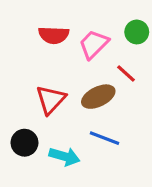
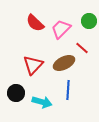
red semicircle: (54, 35) -> (35, 23), turned 42
blue line: (104, 138) -> (68, 90), turned 72

